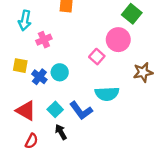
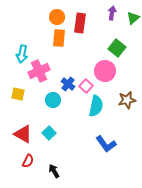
pink cross: (44, 40) -> (39, 71), size x1.5
blue cross: (39, 77) -> (68, 84), moved
cyan semicircle: (107, 94) -> (96, 106), moved, turned -75
blue L-shape: (81, 111) -> (106, 144), moved
black arrow: (61, 132) -> (54, 171), moved

